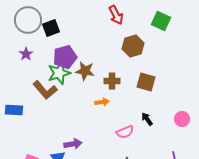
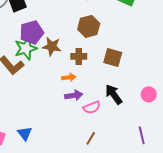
brown hexagon: (133, 46) -> (89, 26), moved
black arrow: (147, 119) -> (114, 94), size x1.5
purple arrow: (73, 144) -> (74, 95), moved

